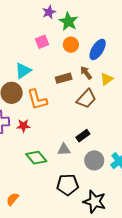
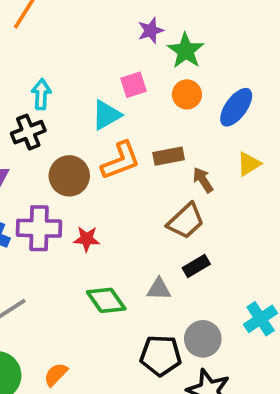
cyan triangle: (23, 71) -> (106, 115), moved
brown arrow: (86, 73) -> (203, 180), moved
brown trapezoid: (86, 99) -> (186, 221), moved
orange L-shape: (37, 100) -> (121, 161), moved, turned -100
gray circle: (94, 160) -> (203, 339), moved

